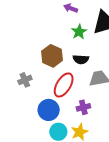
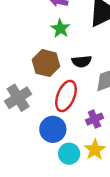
green star: (79, 32) -> (60, 28), moved
gray cross: (25, 80) -> (18, 98), size x1.5

